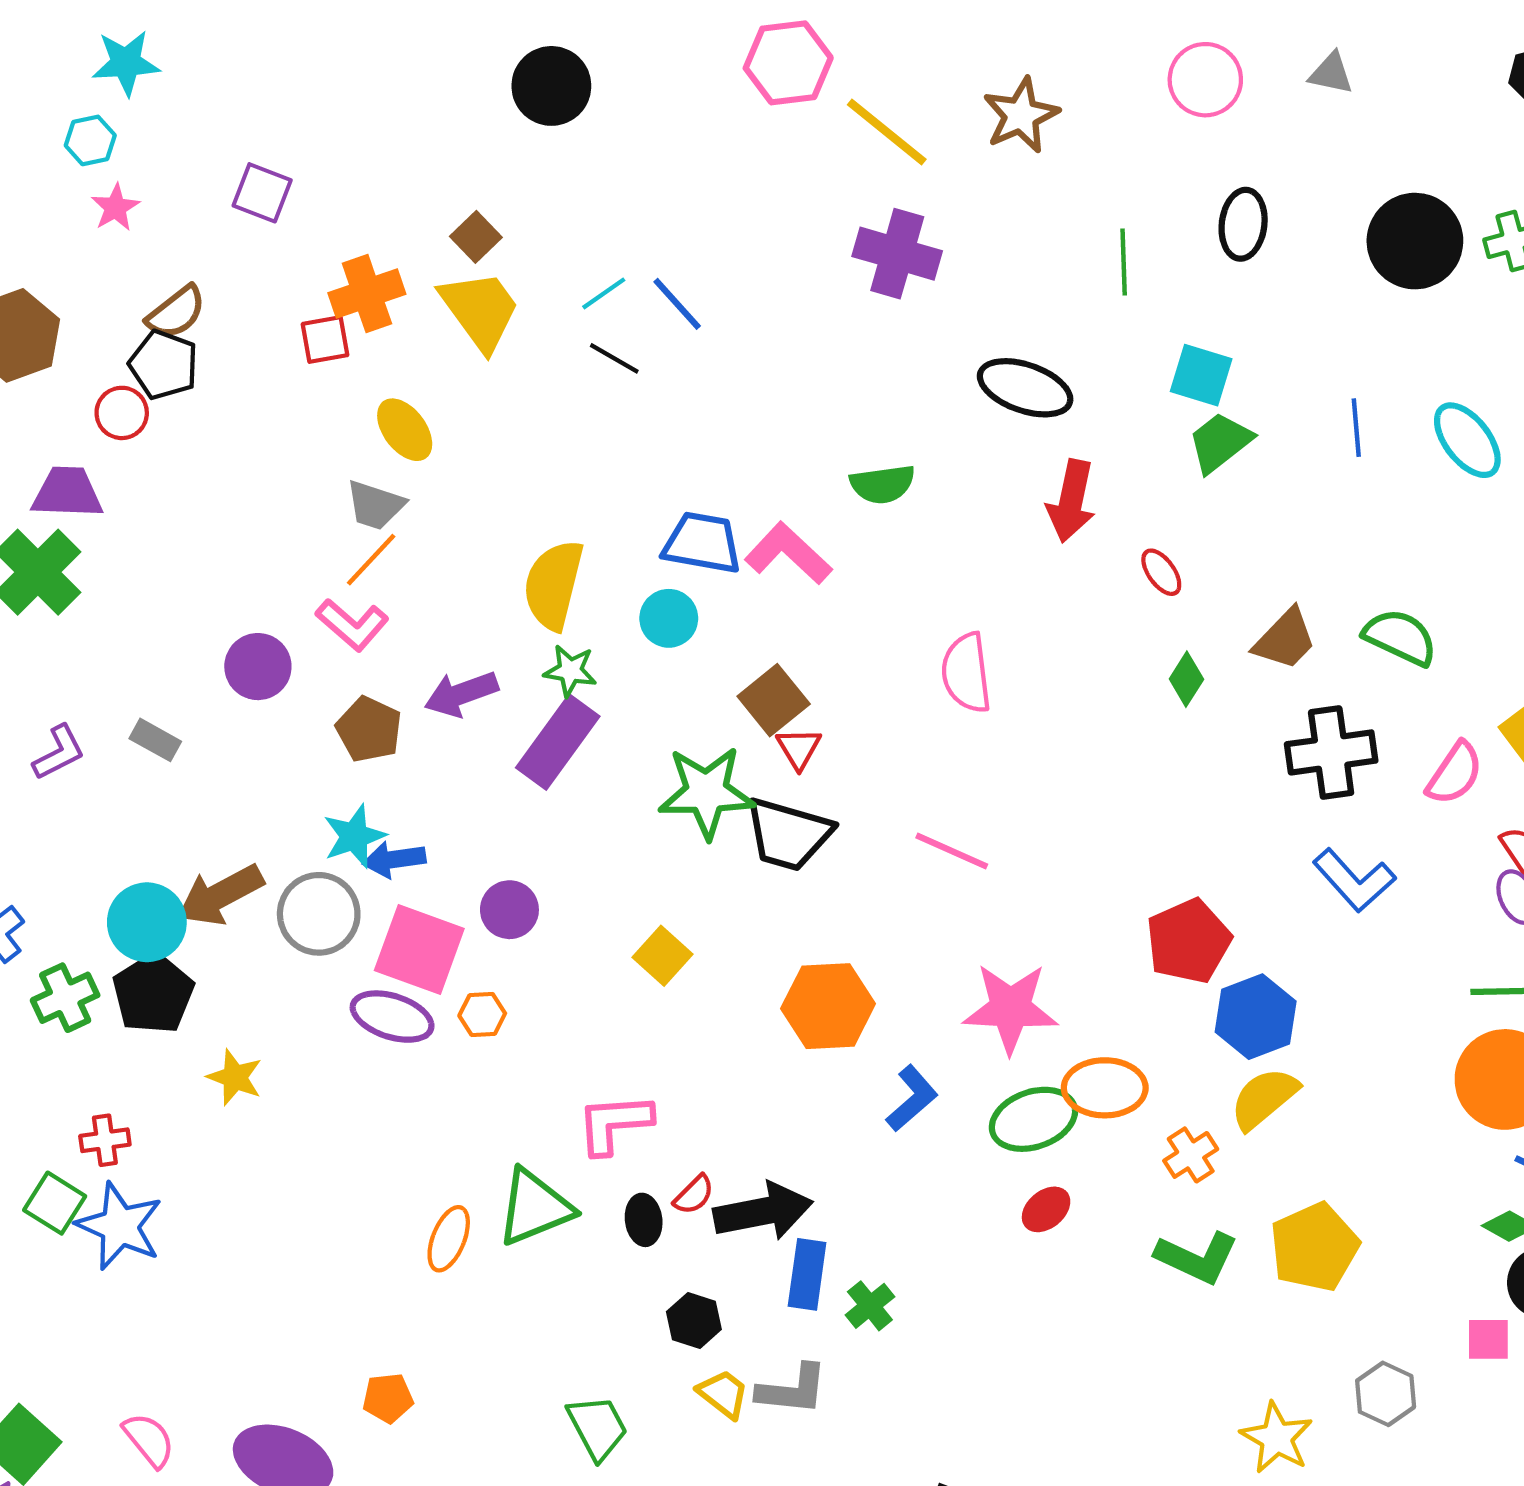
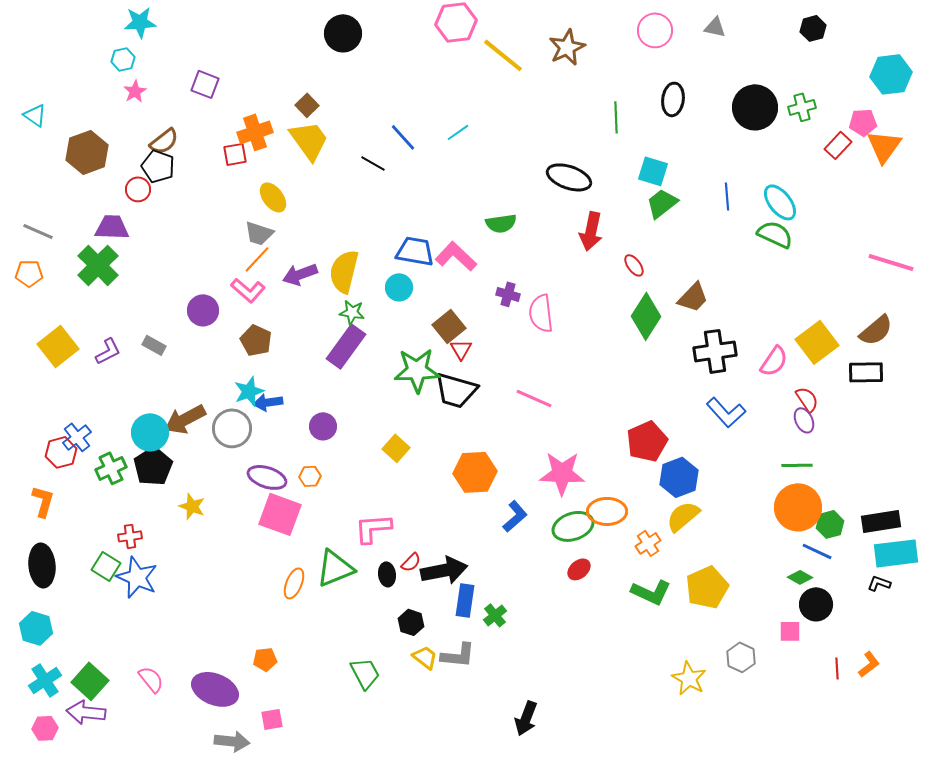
purple cross: (897, 254) -> (508, 294), moved, size x0.6
cyan line: (604, 293) -> (458, 132), moved
green semicircle: (1400, 637) -> (775, 234), moved
green diamond: (1186, 679) -> (646, 316), size x1.8
purple arrow: (461, 694) -> (300, 274), moved
pink square: (419, 949) -> (280, 514), moved

